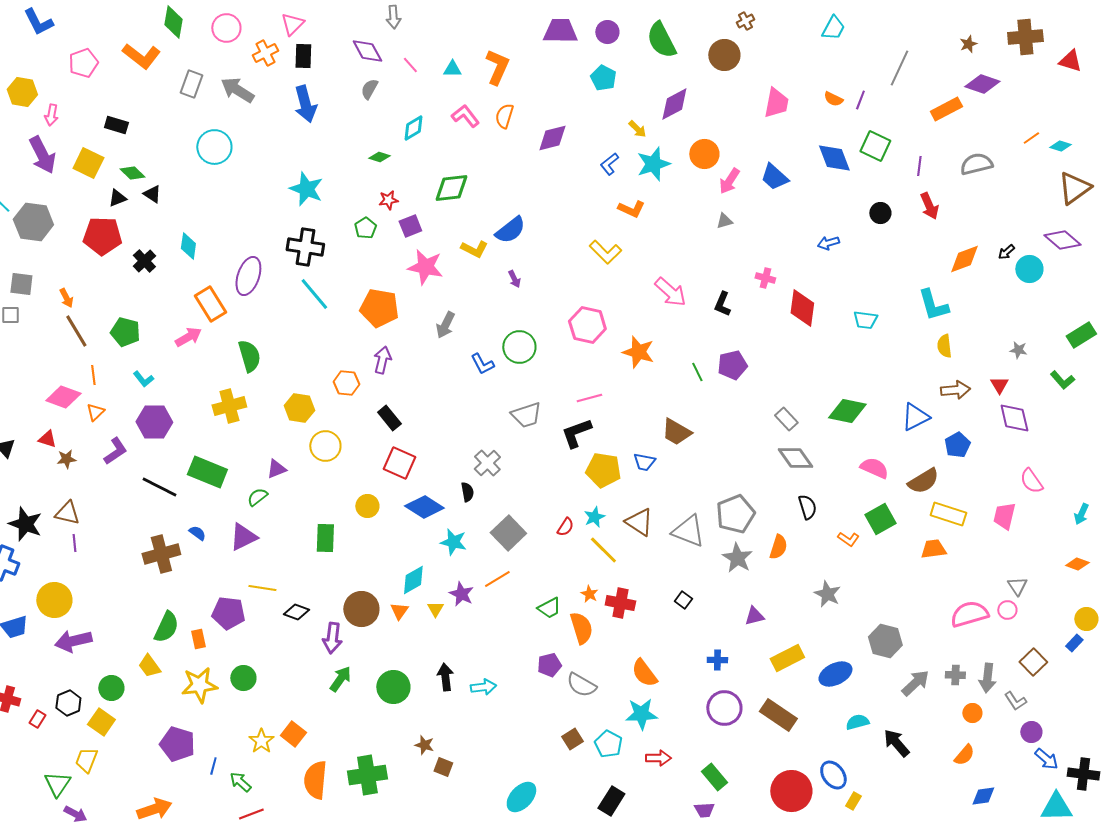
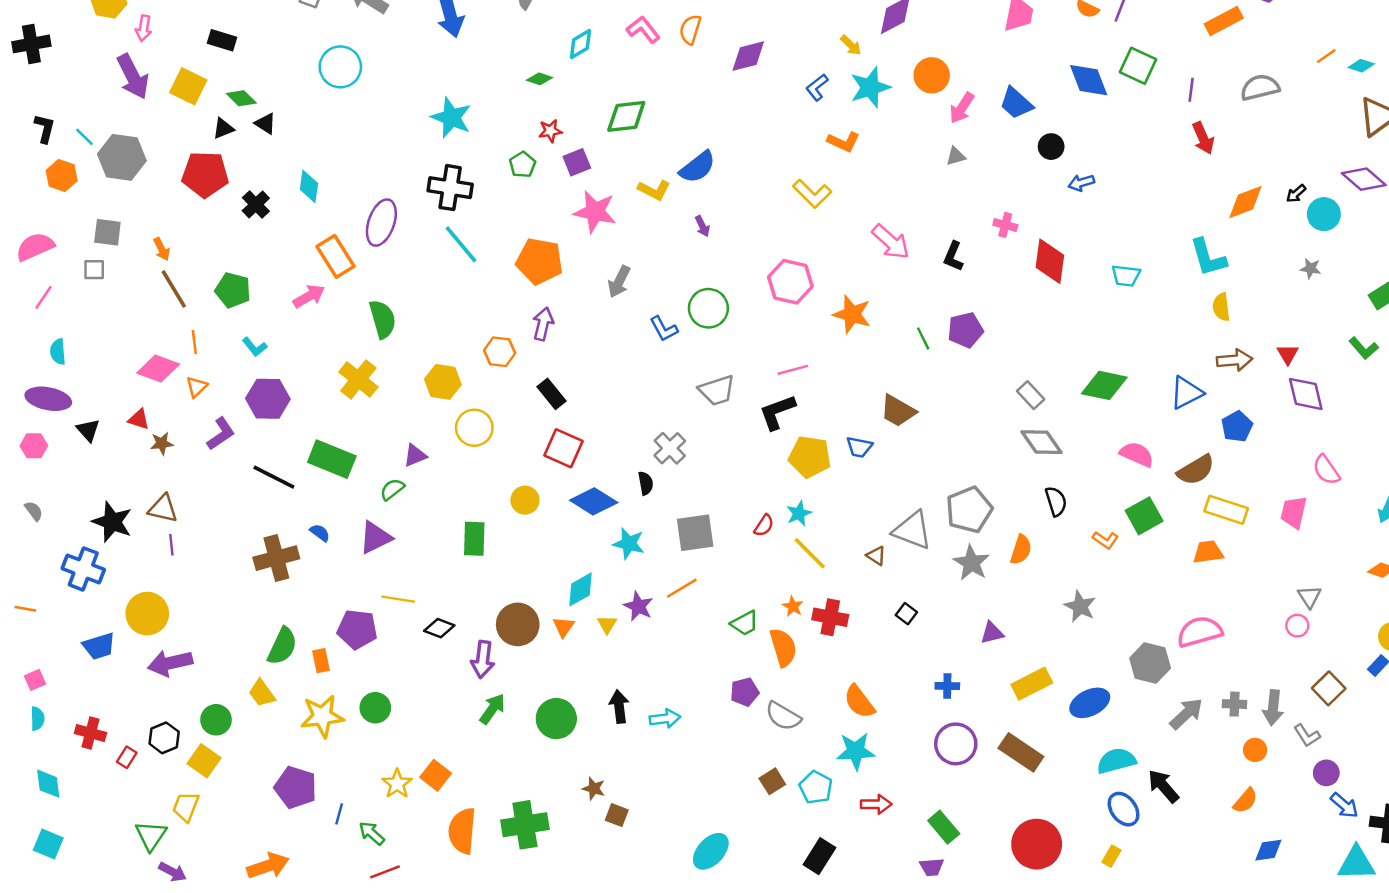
black circle: (880, 213) -> (1051, 147), moved
gray star: (1018, 350) -> (1311, 268), moved
yellow cross: (229, 406) -> (358, 379), turned -36
brown triangle: (639, 522) -> (876, 556), moved, size x0.6
gray square: (508, 533) -> (695, 533), turned 36
pink semicircle: (969, 614) -> (1200, 632), moved
cyan semicircle: (857, 722) -> (1116, 761), size x1.4
blue ellipse: (833, 775) -> (1124, 809), moved

